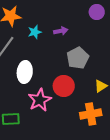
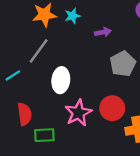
cyan star: (35, 32) -> (72, 16), moved
red circle: (64, 86) -> (112, 108), moved

